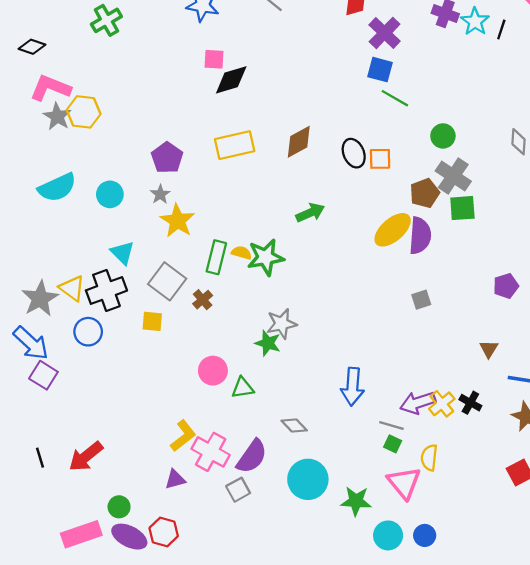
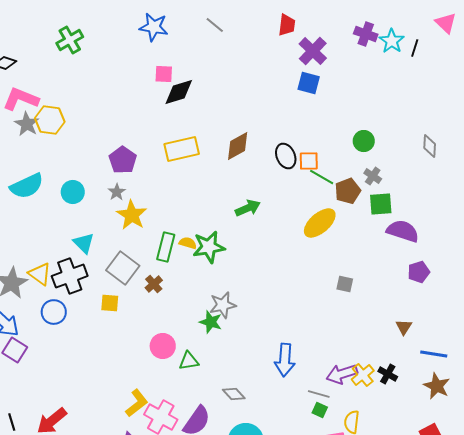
green line: (395, 98) -> (322, 177), moved
gray cross: (453, 176) -> (373, 176), size x0.6
purple semicircle: (420, 236) -> (403, 231), moved, turned -76
gray square: (421, 300) -> (345, 284), turned 30

